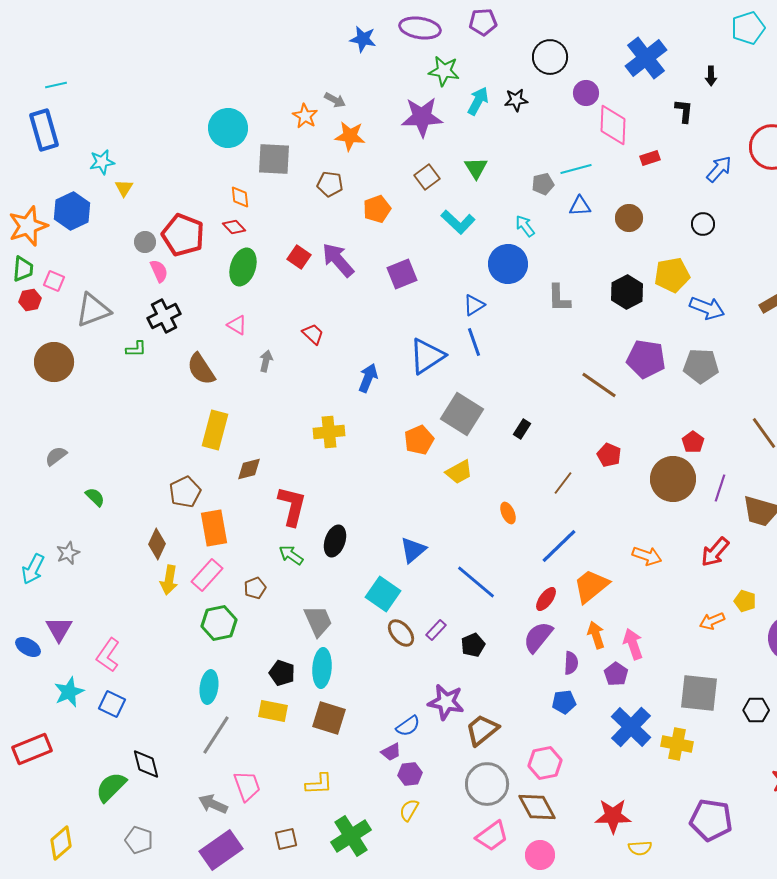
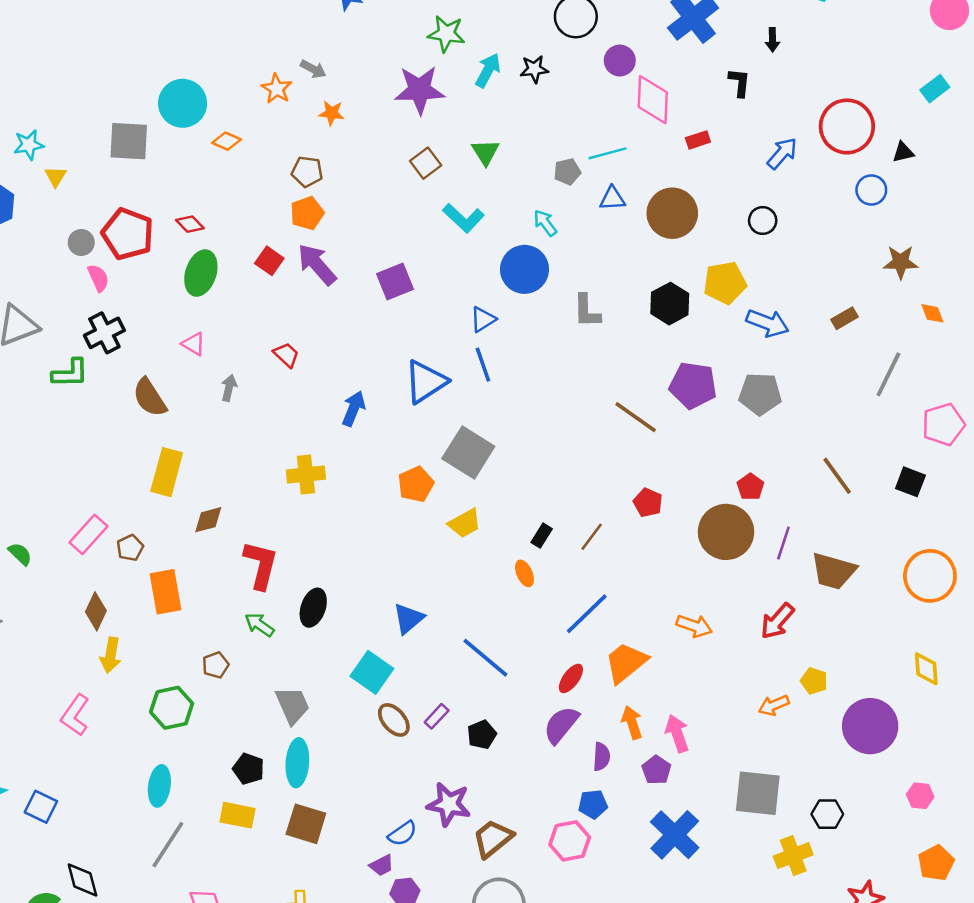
orange star: (350, 136) -> (332, 113), size x0.7
gray square: (274, 159) -> (129, 141), moved
orange diamond: (240, 197) -> (227, 141), moved, turned -60
orange pentagon: (377, 209) -> (307, 213), moved
brown circle: (629, 218) -> (672, 213), size x1.5
green L-shape: (136, 349) -> (70, 373), size x1.5
black rectangle: (522, 429) -> (542, 536), moved
brown pentagon: (185, 492) -> (130, 548), size x0.7
pink rectangle: (207, 575) -> (89, 534), moved
pink L-shape: (108, 655) -> (75, 715), moved
yellow cross: (677, 744) -> (793, 856), moved, turned -32
pink hexagon: (545, 763) -> (570, 841), moved

